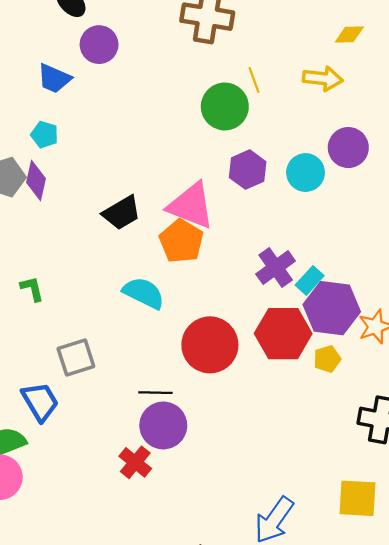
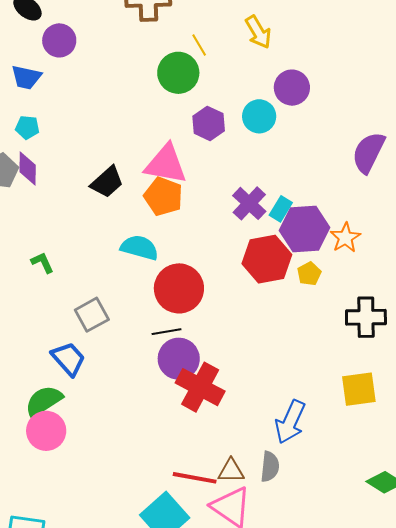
yellow arrow: (323, 78) -> (258, 32), turned 64
red circle: (210, 345) -> (179, 288), moved
red cross: (135, 462) -> (200, 387), moved, size x1.6

